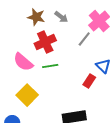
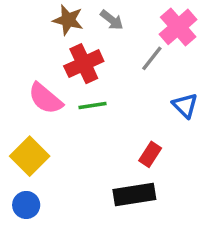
red rectangle: (89, 81) -> (150, 154), moved
yellow square: (27, 95) -> (30, 156), moved

